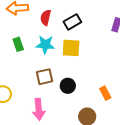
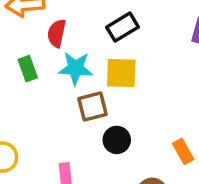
red semicircle: (46, 18) -> (57, 33), moved
brown square: (44, 77) -> (92, 106), moved

